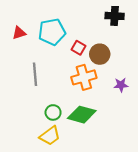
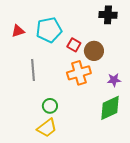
green diamond: (82, 115) -> (110, 108), moved, turned -40

